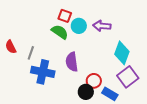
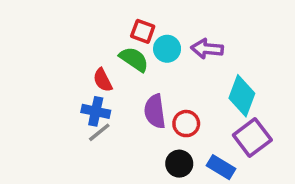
red semicircle: (11, 47) -> (103, 80), moved
gray line: (31, 53) -> (99, 132), moved, turned 32
blue cross: (43, 72) -> (96, 111), moved, size x0.7
red circle: (94, 81) -> (186, 124), moved

